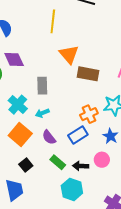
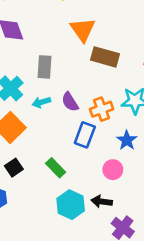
blue rectangle: (78, 135) -> (85, 135), turned -42
purple semicircle: (49, 137) -> (70, 102), moved
black arrow: (81, 166) -> (102, 202), moved

